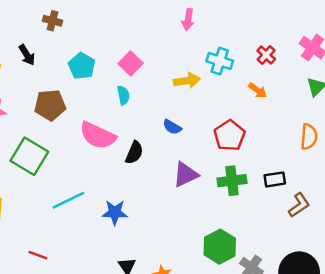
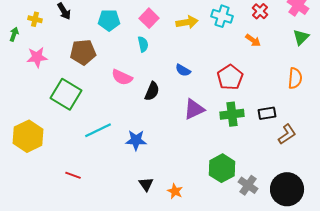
cyan pentagon: (82, 66) -> (109, 20), turned -30
yellow arrow: (187, 81) -> (187, 22), moved
pink semicircle: (98, 135) -> (122, 77), size x0.7

